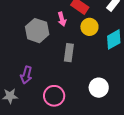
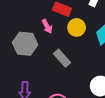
gray rectangle: (69, 53) -> (62, 58), turned -36

